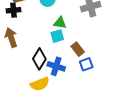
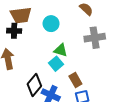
cyan square: (57, 36) -> (56, 64), turned -32

